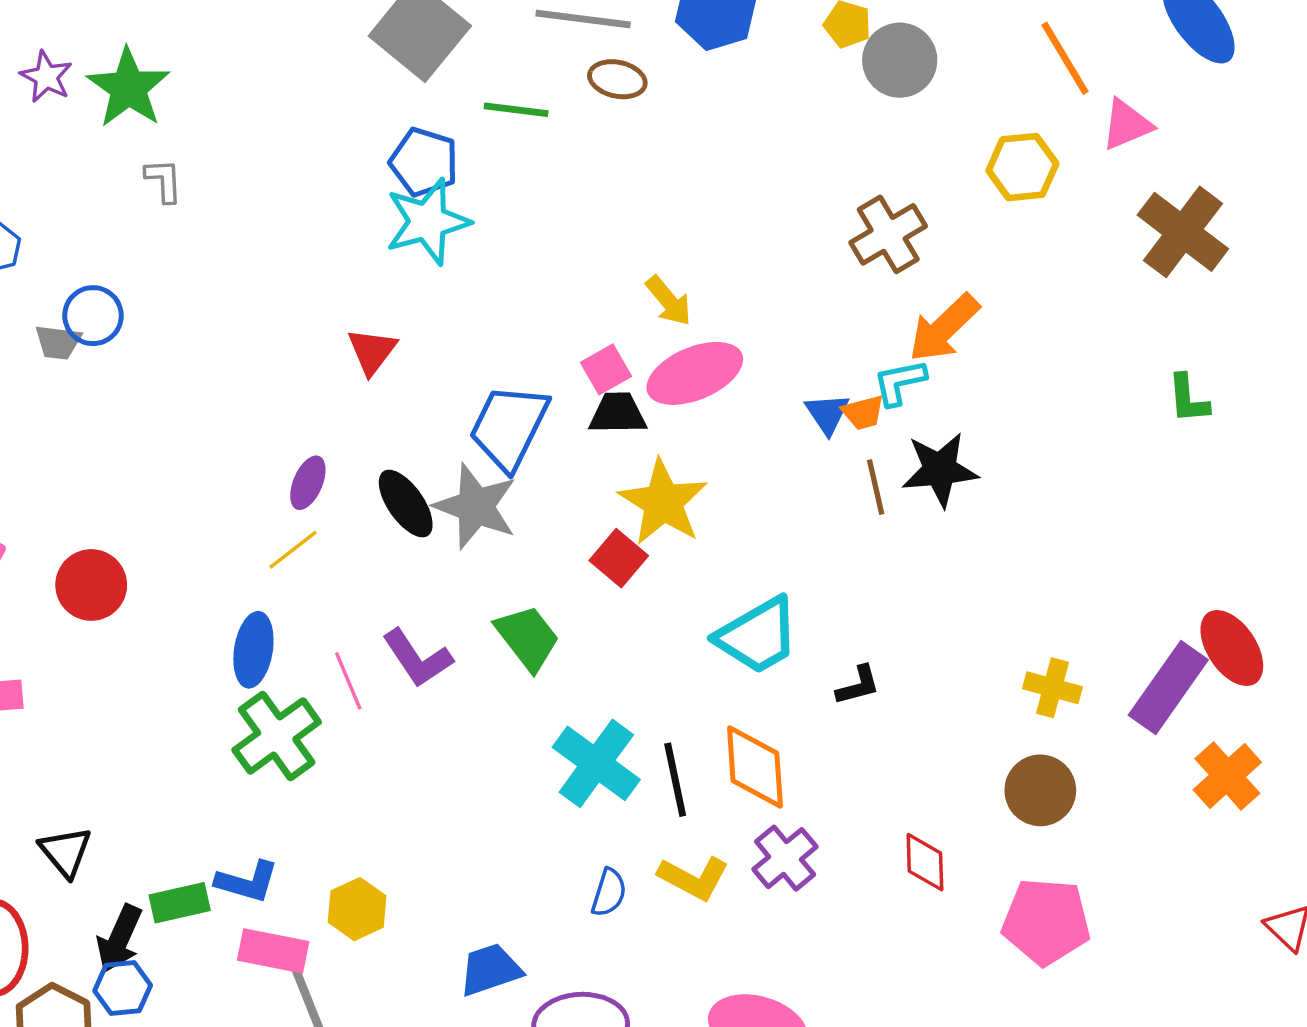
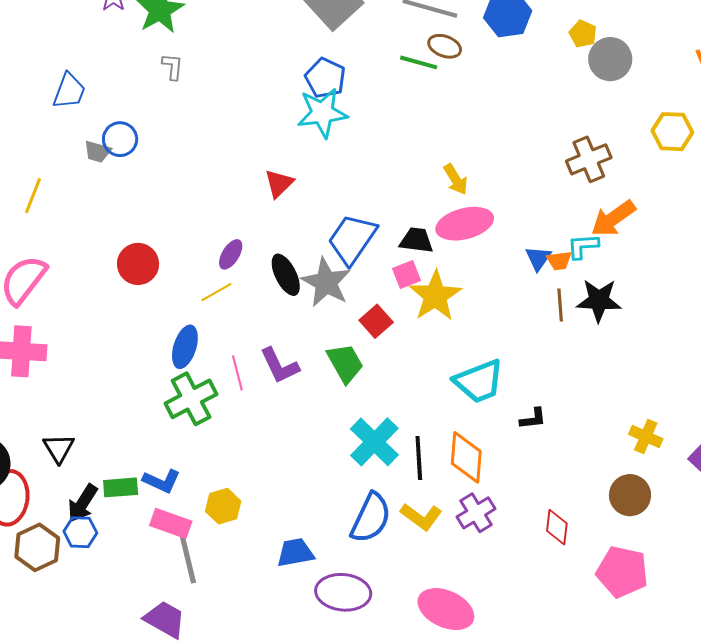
green line: (516, 110) -> (419, 62), moved
pink square: (606, 369) -> (407, 274), moved
red square: (619, 558) -> (376, 321), moved
red circle: (91, 585) -> (138, 264), moved
blue semicircle: (609, 893) -> (371, 518), size x1.8

